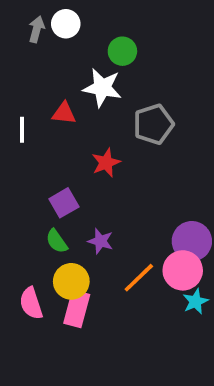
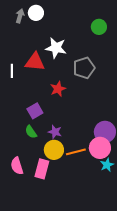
green circle: (122, 51) -> (99, 27), moved
red triangle: (64, 113) -> (35, 62), size x1.5
orange line: (139, 278) -> (76, 152), turned 30
yellow circle: (71, 281) -> (54, 150), moved

